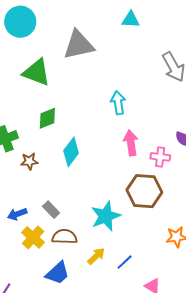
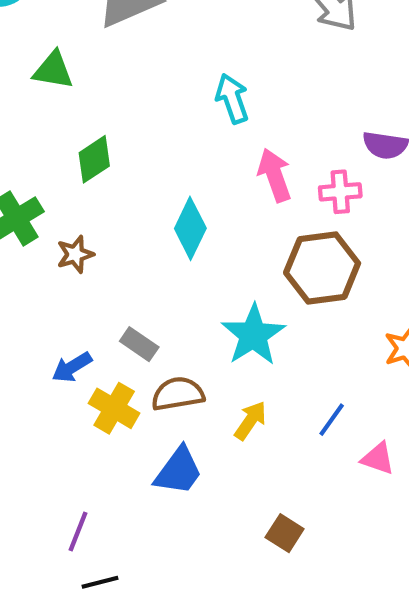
green triangle: (37, 72) -> (53, 70), size x0.7
cyan diamond: (71, 152) -> (190, 228), moved
blue line: (125, 262) -> (332, 420), moved

